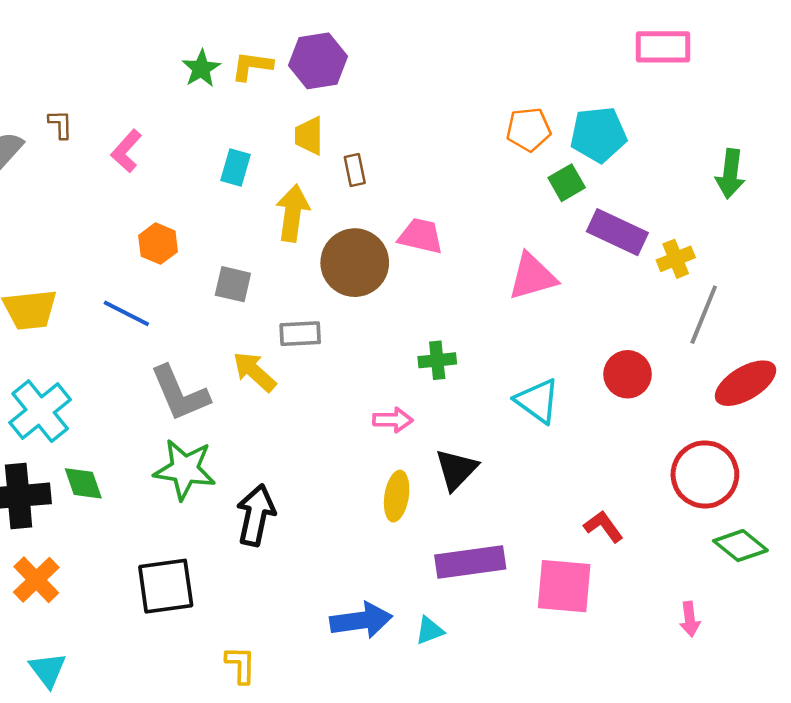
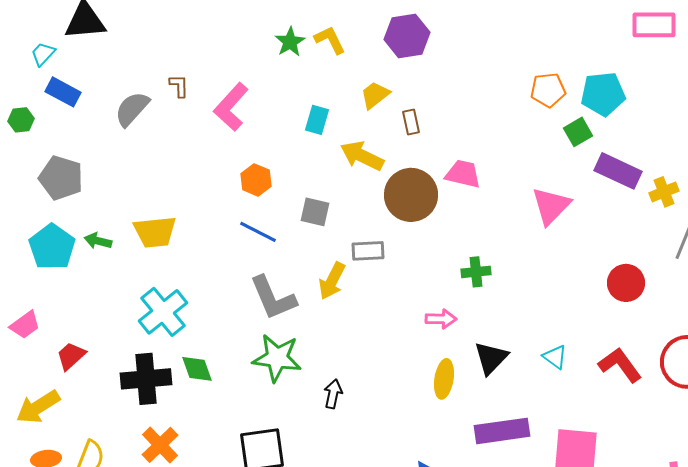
purple hexagon: (318, 61) -> (407, 36), moved
yellow L-shape: (252, 66) -> (330, 40), turned 56
yellow trapezoid: (309, 136) -> (375, 95), turned 52
pink L-shape: (126, 151) -> (231, 107), size x1.4
yellow arrow: (293, 213) -> (362, 156), turned -72
pink triangle: (532, 277) -> (551, 206), turned -30
blue line: (126, 313) -> (258, 232), moved
yellow arrow: (255, 372) -> (332, 281), turned -105
cyan triangle: (537, 401) -> (555, 357), moved, size x0.7
black arrow: (256, 515) -> (333, 394), size x0.6
red L-shape: (603, 527) -> (620, 365), moved, size x1.4

